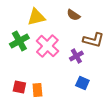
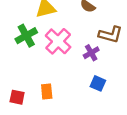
red square: (19, 87) -> (17, 97), moved

